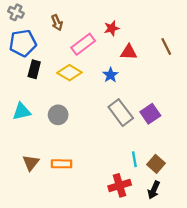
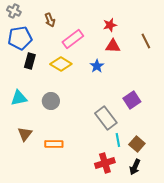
red star: (112, 28) -> (110, 25), moved
gray rectangle: (121, 113) -> (106, 118), moved
brown triangle: (31, 163) -> (25, 134), moved

